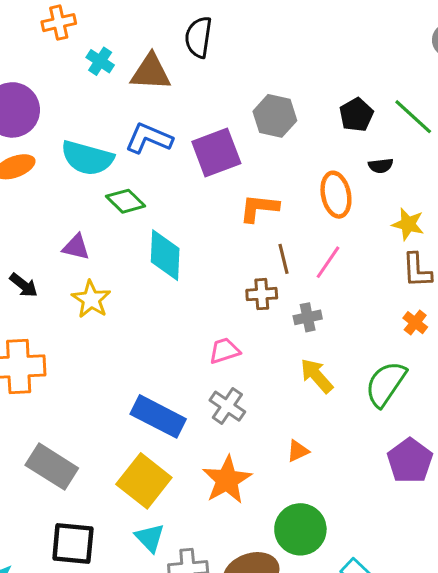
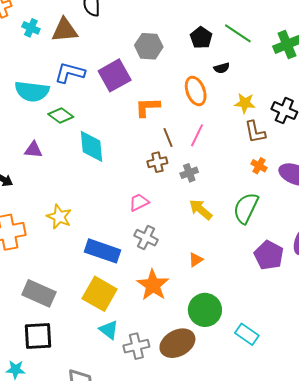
yellow star: (91, 299) -> (59, 217), moved
black square: (73, 544) -> (38, 336), moved

